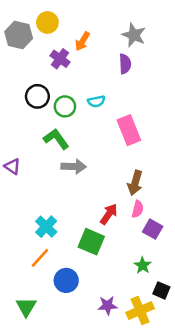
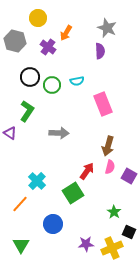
gray hexagon: (19, 35) -> (15, 41), moved
green L-shape: (56, 139) -> (27, 111), moved, turned 70
purple square: (153, 229) -> (129, 176), moved
green square: (91, 242) -> (73, 193), turned 35
orange line: (40, 258) -> (20, 204), moved

